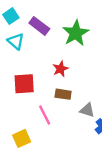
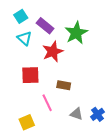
red star: (60, 69) -> (53, 52), moved, size x1.5
gray triangle: (87, 110) -> (76, 114), moved

